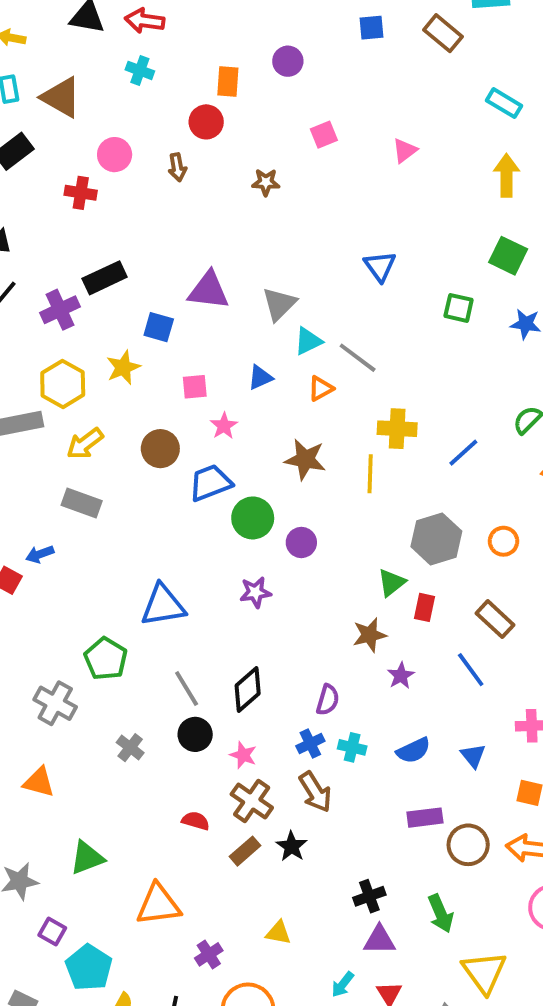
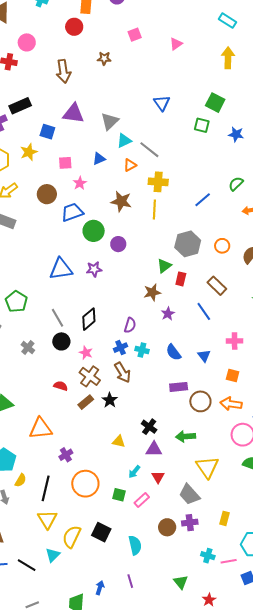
brown arrow: (177, 167) -> (63, 71), moved, size x1.6
green square: (508, 256) -> (215, 103), moved
yellow cross: (397, 429) -> (158, 182), moved
blue triangle: (163, 605) -> (61, 269), moved
blue semicircle: (413, 750) -> (173, 352), turned 78
black cross: (369, 896) -> (149, 427), turned -35
green arrow: (441, 914) -> (186, 436), turned 108
yellow triangle: (278, 933) -> (119, 441), moved

